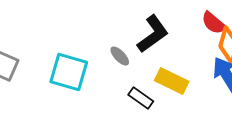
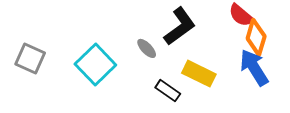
cyan square: (69, 72) -> (95, 65), turned 30

